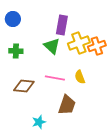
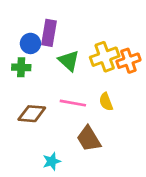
blue circle: (13, 19) -> (30, 43), moved
purple rectangle: (62, 25) -> (49, 33), moved
brown trapezoid: (67, 105) -> (89, 139), turned 130

